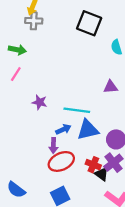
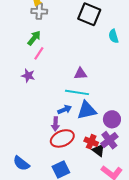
green arrow: (17, 50) -> (34, 38), moved, turned -63
pink line: (16, 74) -> (39, 53), moved
purple triangle: (111, 87) -> (80, 74), moved
purple star: (40, 102) -> (28, 76), moved

